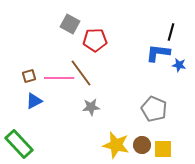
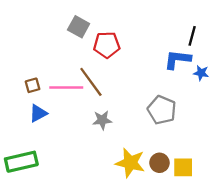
gray pentagon: (154, 109) -> (162, 110), moved
green rectangle: (19, 144) -> (21, 162), turned -60

